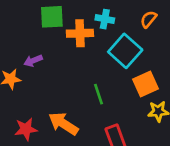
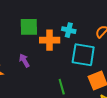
cyan square: (125, 51) -> (83, 55), turned -35
purple arrow: (33, 61) -> (24, 61), moved, turned 80

